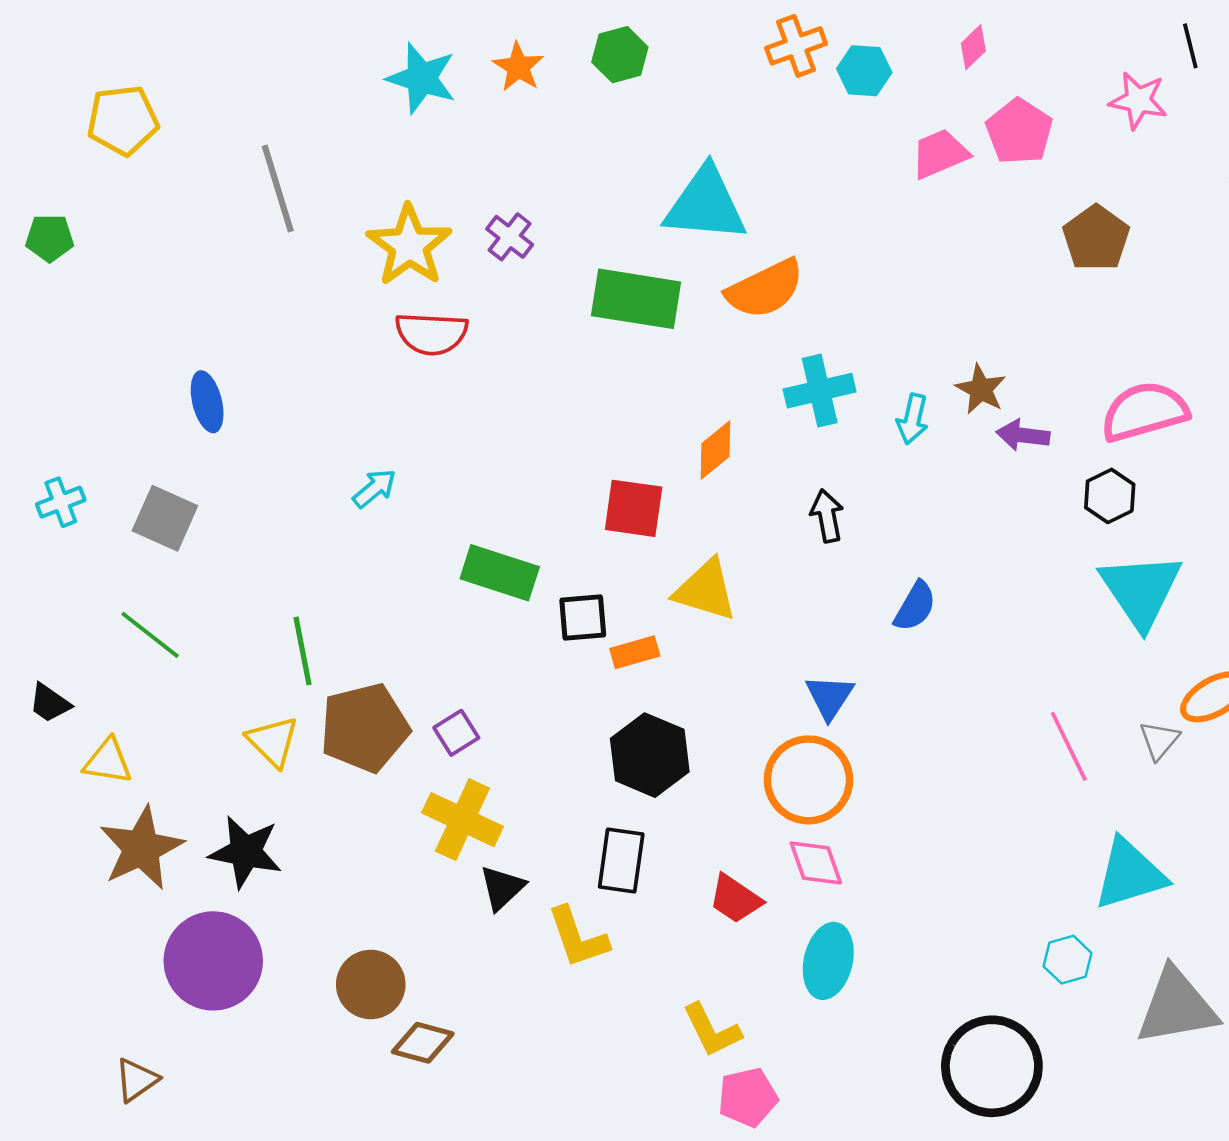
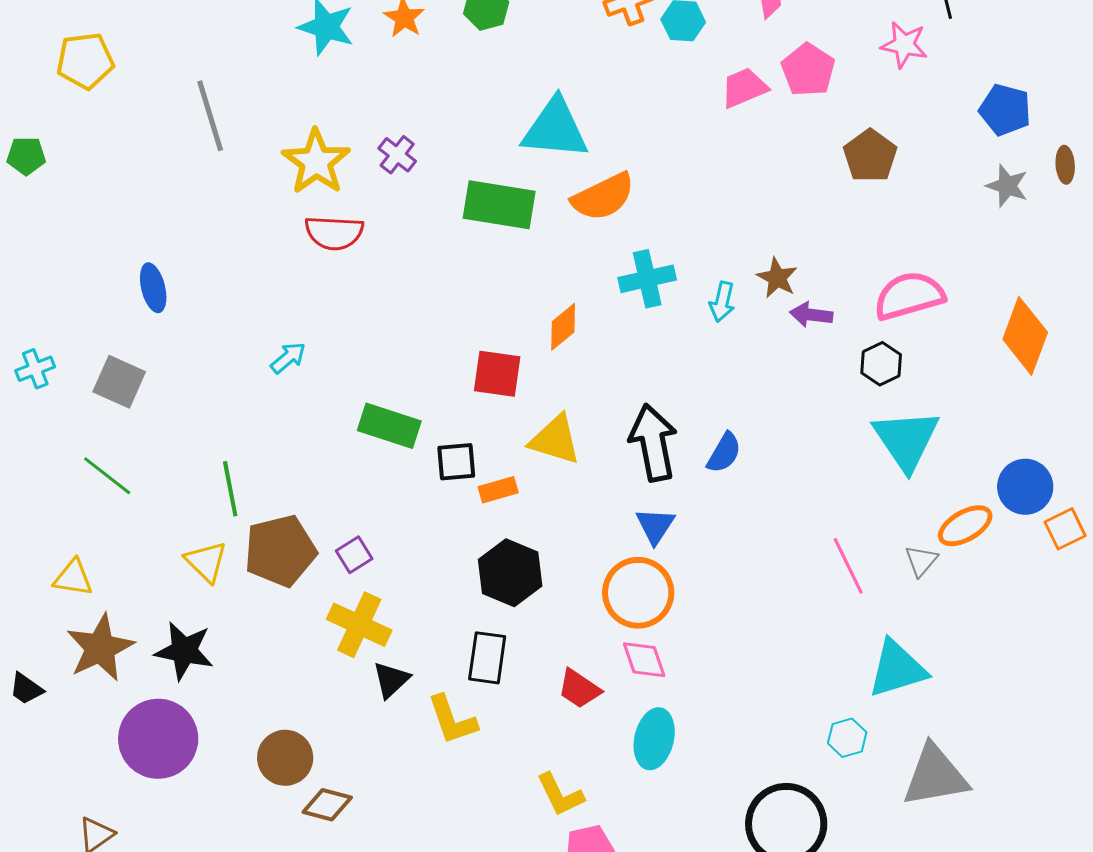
black arrow: (827, 516) -> (653, 443), moved, size x1.8
black trapezoid: (50, 703) -> (26, 689), moved

